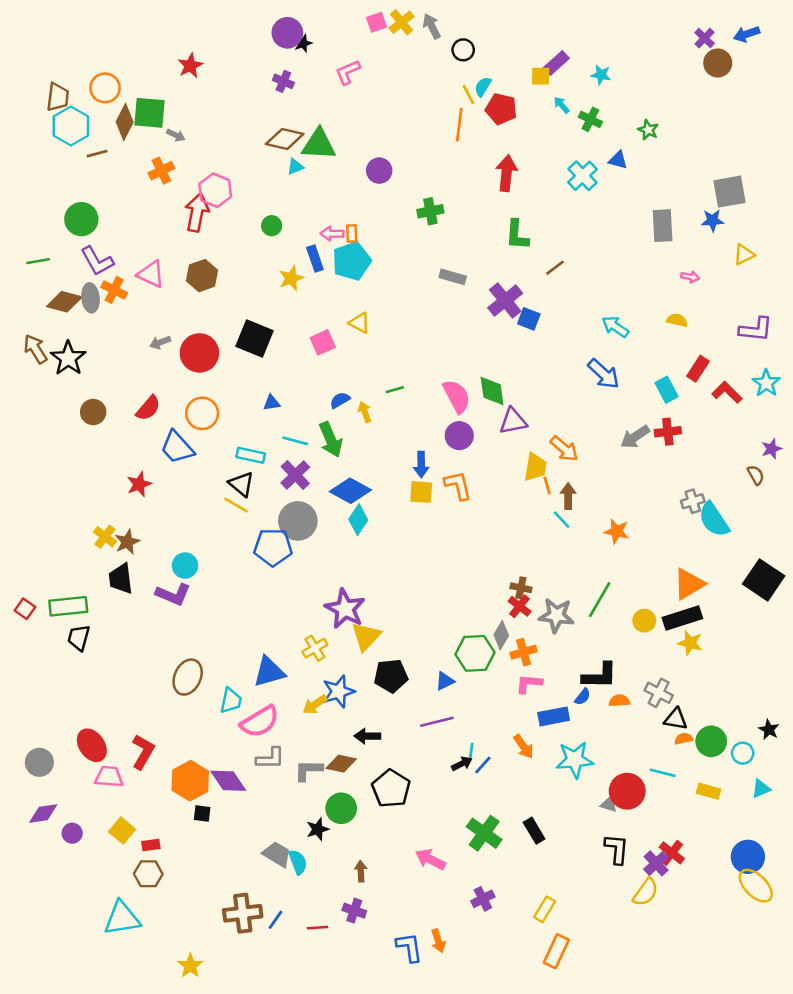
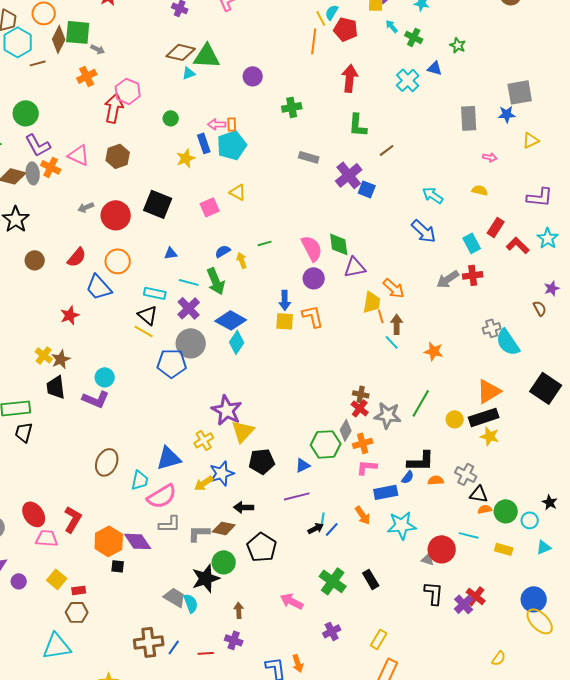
black star: (318, 829) -> (206, 578), size x1.6
yellow semicircle: (646, 892) -> (499, 658), moved, size x0.7

